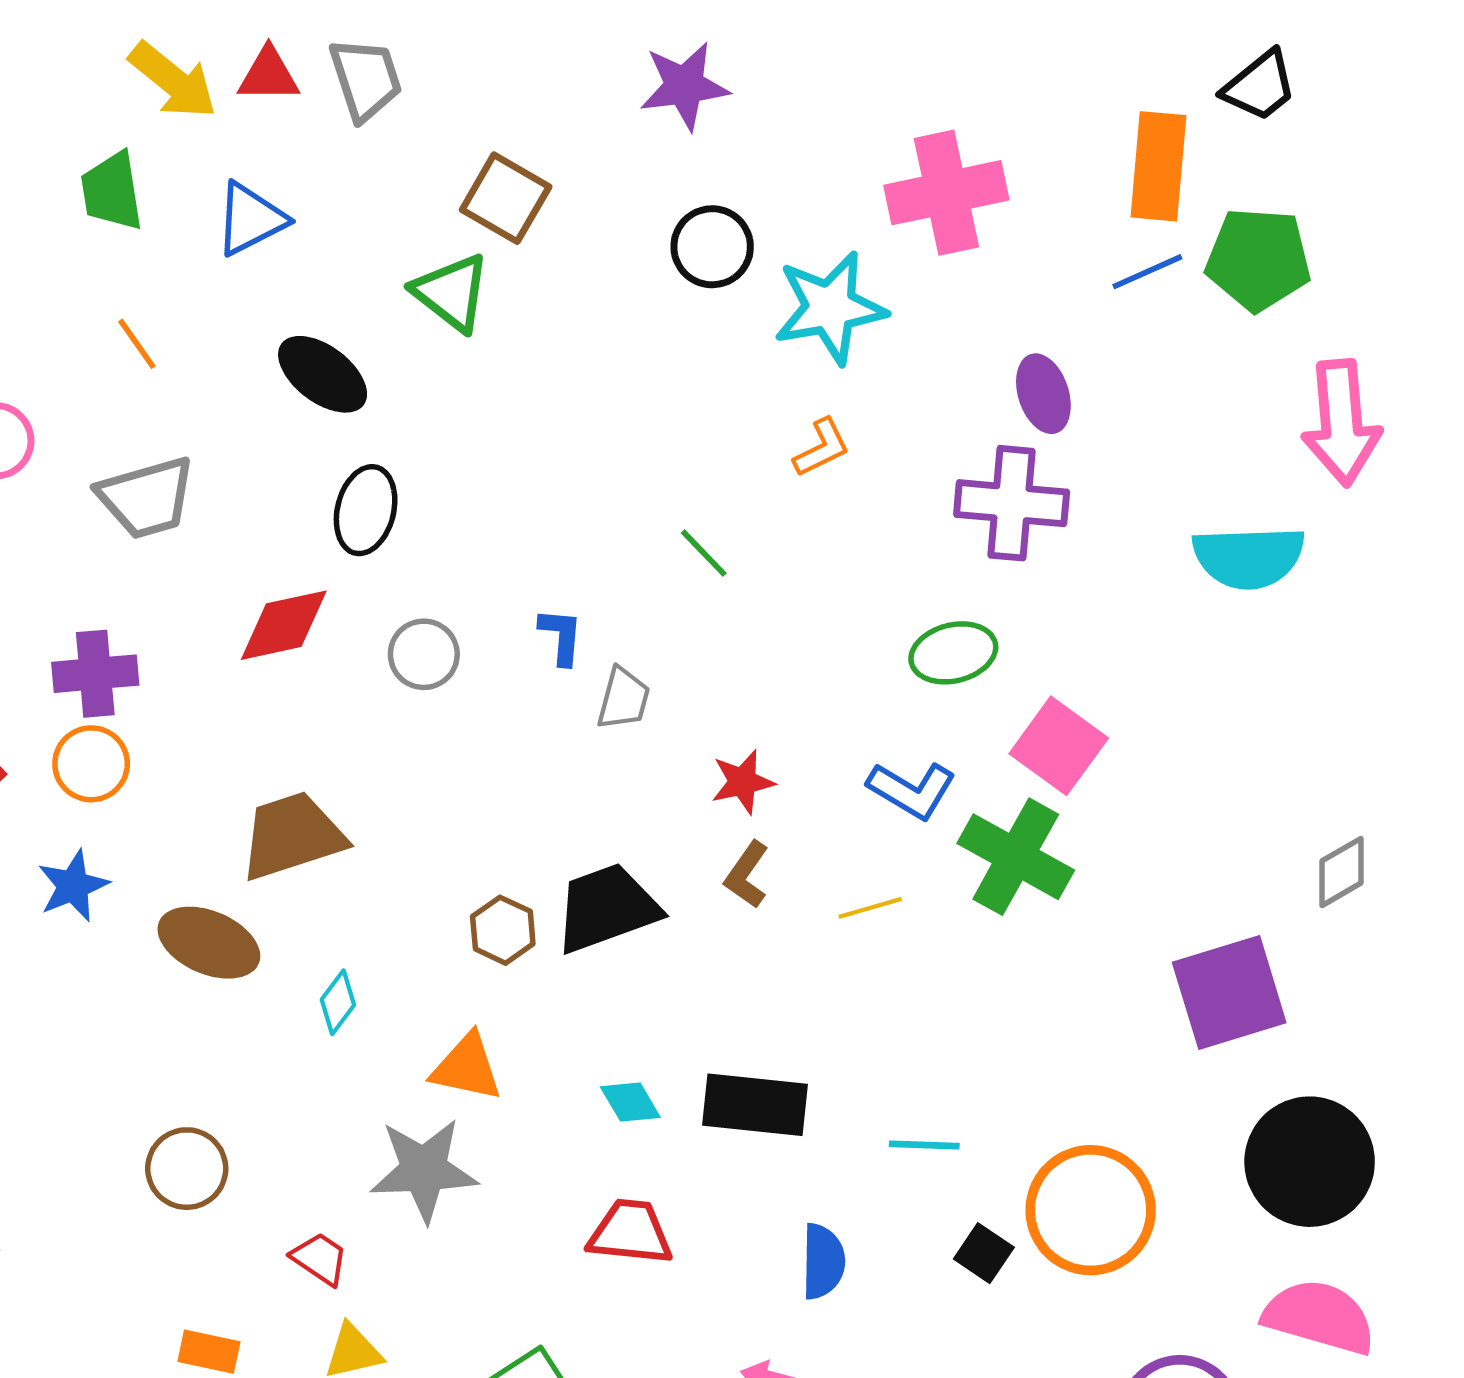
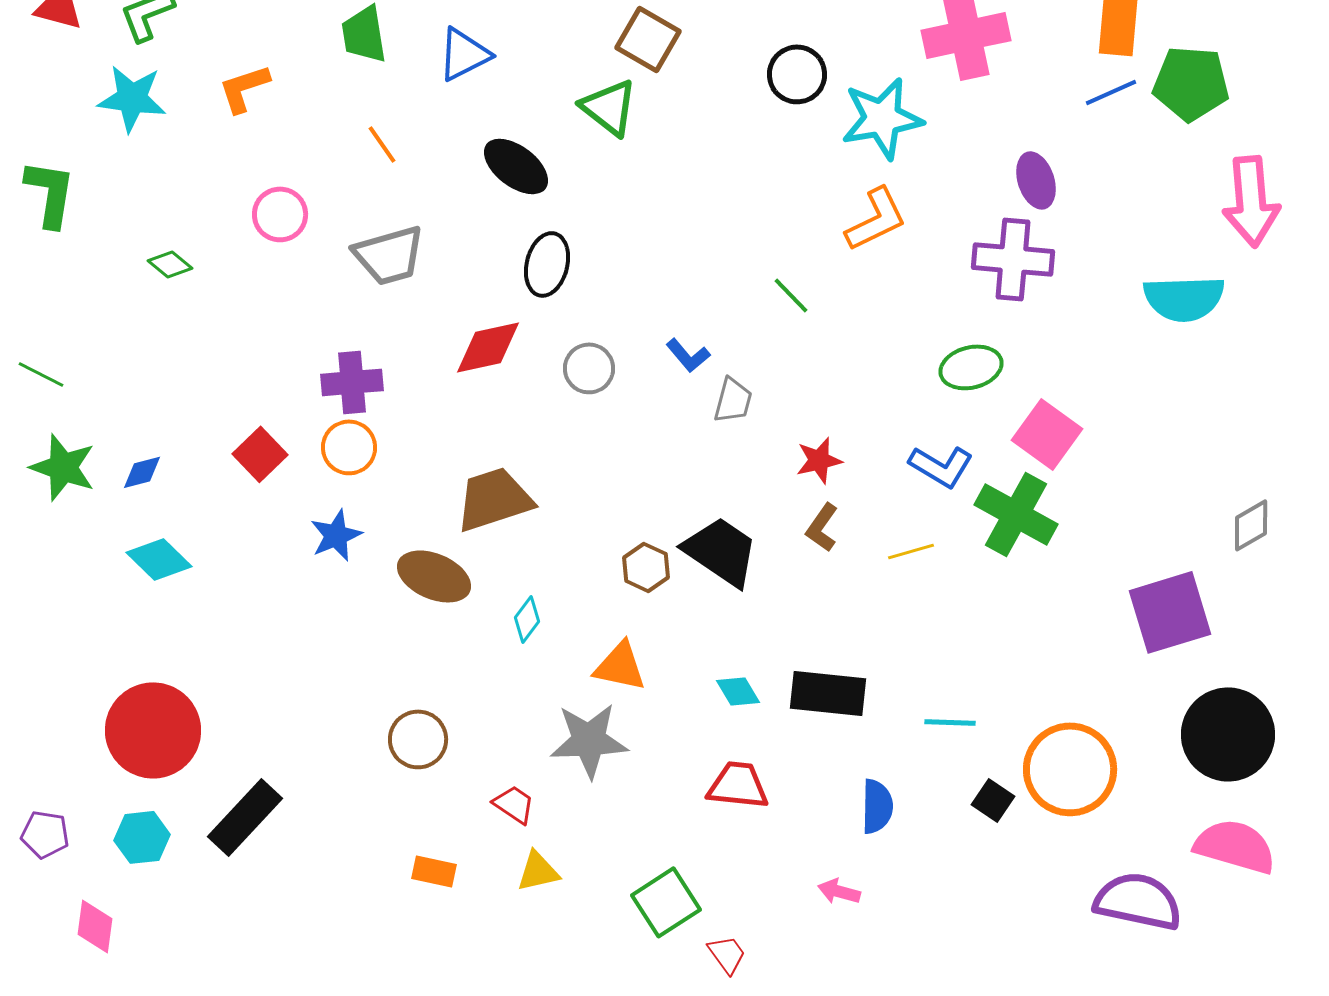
orange L-shape: (822, 448) -> (876, 219), size x1.5
blue L-shape: (561, 636) -> (688, 355), turned 135
black trapezoid: (607, 908) -> (721, 551), turned 54

